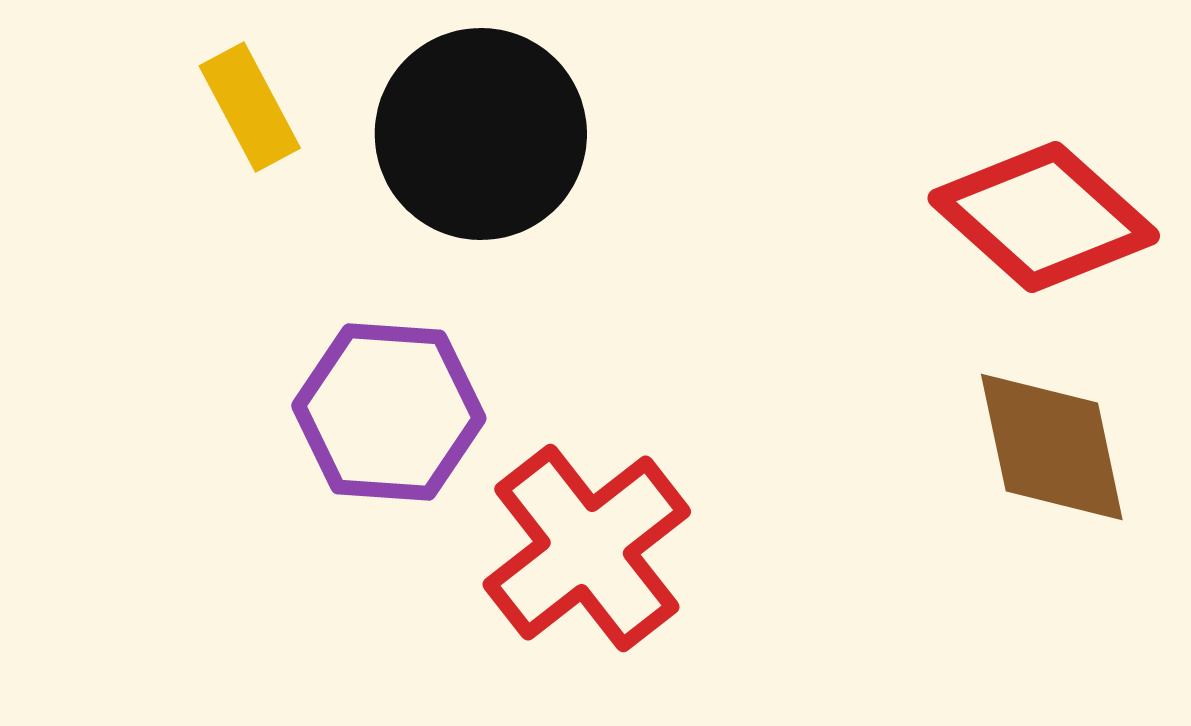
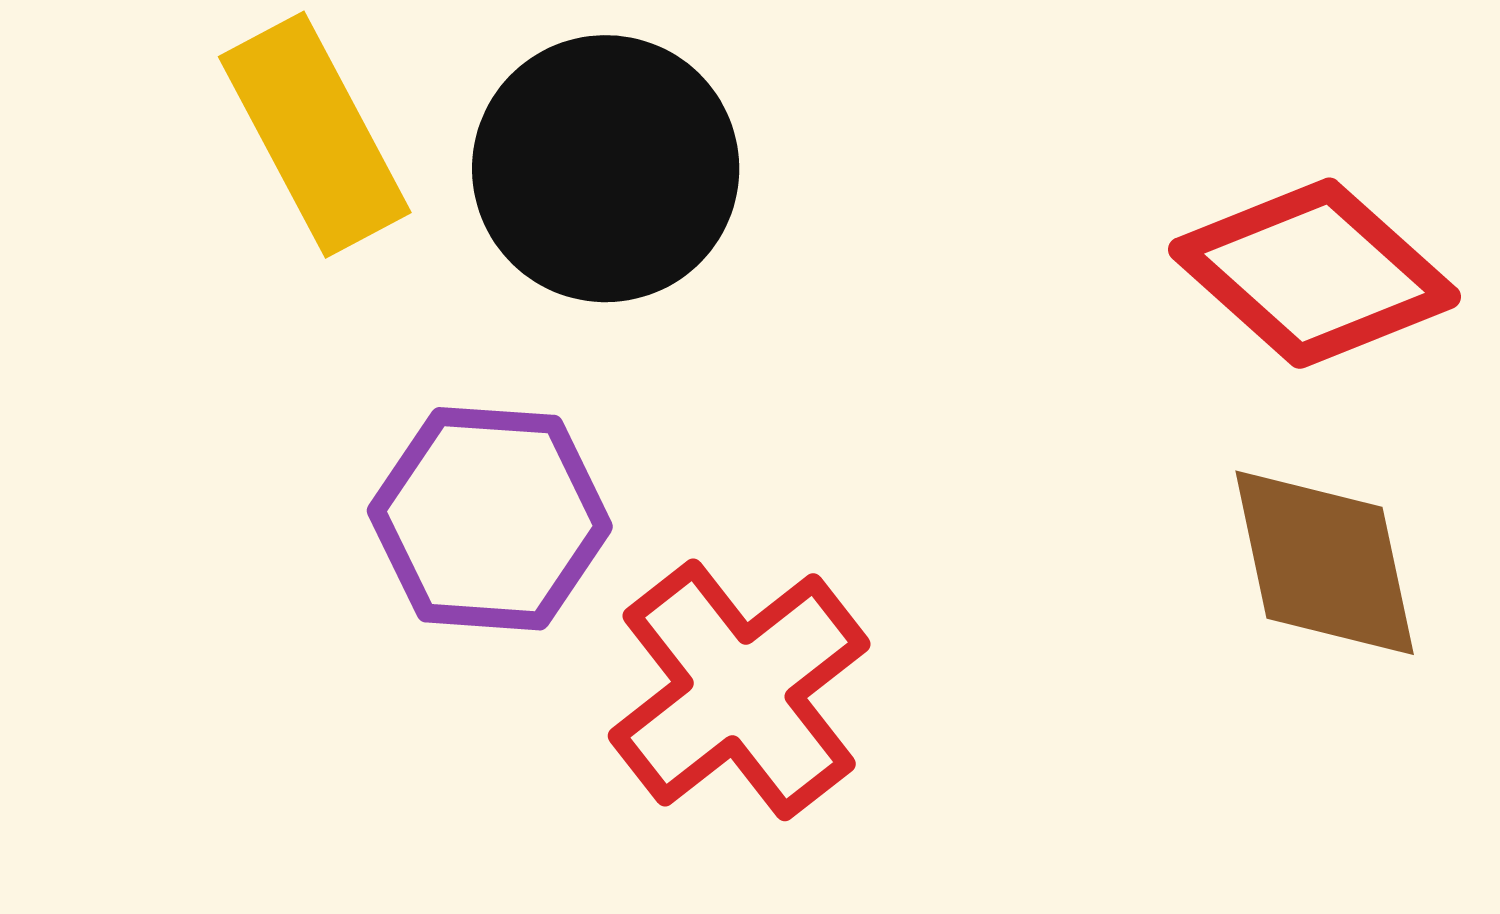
yellow rectangle: (250, 107) -> (315, 135), size x1.5

